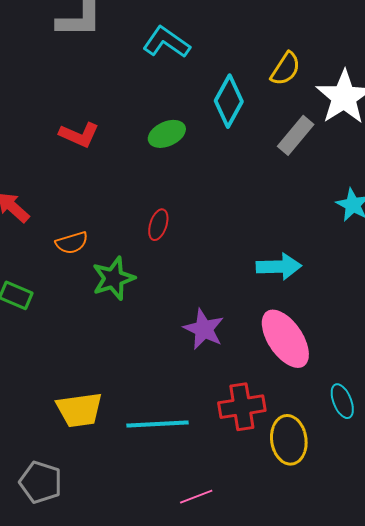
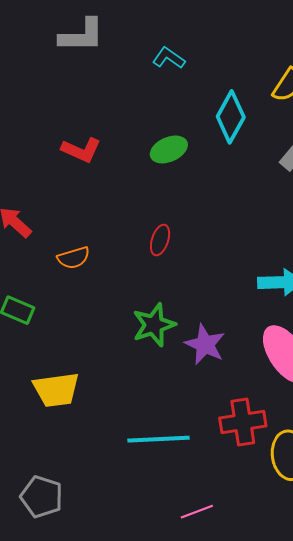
cyan L-shape: (166, 42) -> (169, 58), size x0.7
green star: (113, 278) -> (154, 325), moved
yellow trapezoid: (79, 410) -> (56, 390), moved

